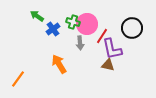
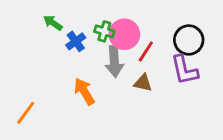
gray arrow: (80, 43) -> (114, 61), size x1.5
purple L-shape: (112, 49) -> (184, 70), moved
brown triangle: (108, 65) -> (143, 83), moved

